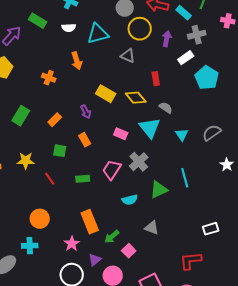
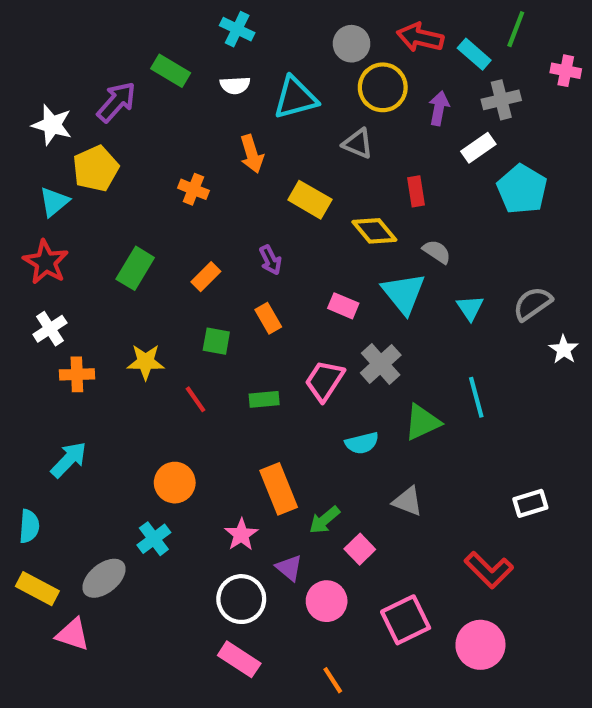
yellow rectangle: (106, 94) -> (310, 200), moved
white star: (227, 165) -> (564, 349), moved
cyan cross: (30, 246) -> (154, 539), turned -35
purple triangle: (95, 260) -> (289, 568), turned -40
red L-shape: (191, 261) -> (489, 570), turned -130

